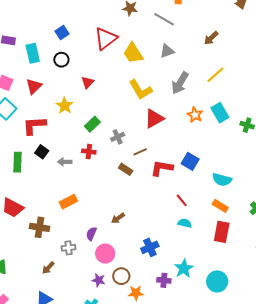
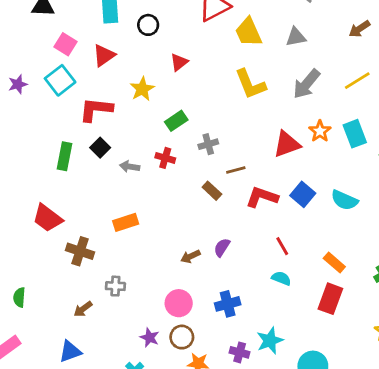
red triangle: (154, 119) -> (287, 144), moved
cyan semicircle: (222, 180) -> (344, 200), moved
purple semicircle: (91, 234) -> (222, 247), moved
pink circle: (105, 254) -> (179, 303), moved

